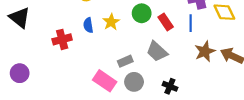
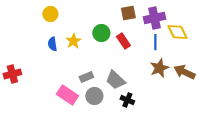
blue line: (191, 23) -> (155, 42), moved
red cross: (62, 39) -> (12, 74), moved
gray trapezoid: (157, 51) -> (115, 80), moved

